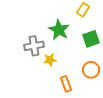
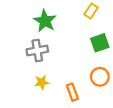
green star: (59, 30) -> (45, 21), moved
yellow star: (50, 60) -> (42, 82), moved

